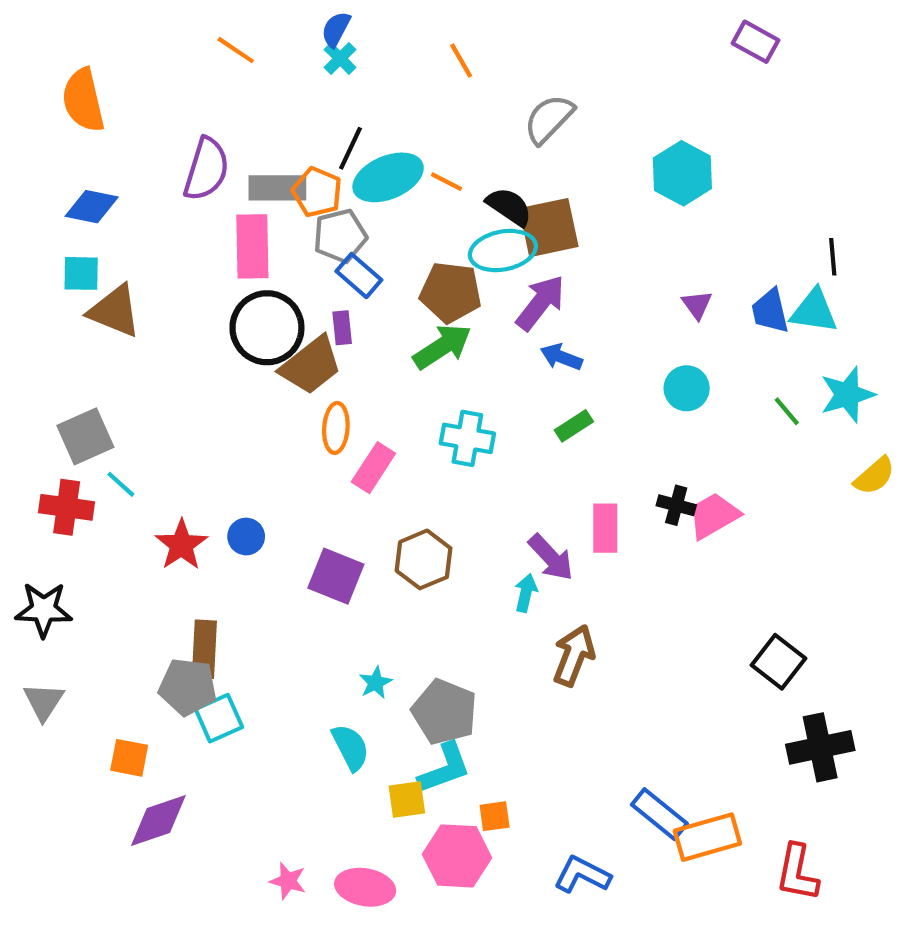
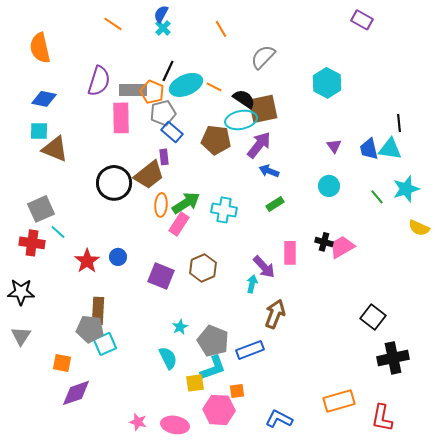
black circle: (267, 328) -> (114, 183), moved
green arrow: (442, 347) -> (186, 203), moved
yellow semicircle: (874, 476) -> (419, 228), turned 65
blue rectangle: (659, 814) -> (250, 350), moved, turned -60

